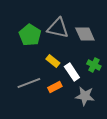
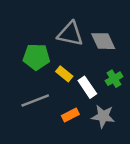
green pentagon: (30, 35) -> (36, 57), moved, turned -30
green cross: (94, 65) -> (114, 79), turned 32
orange rectangle: (55, 87) -> (70, 115), moved

